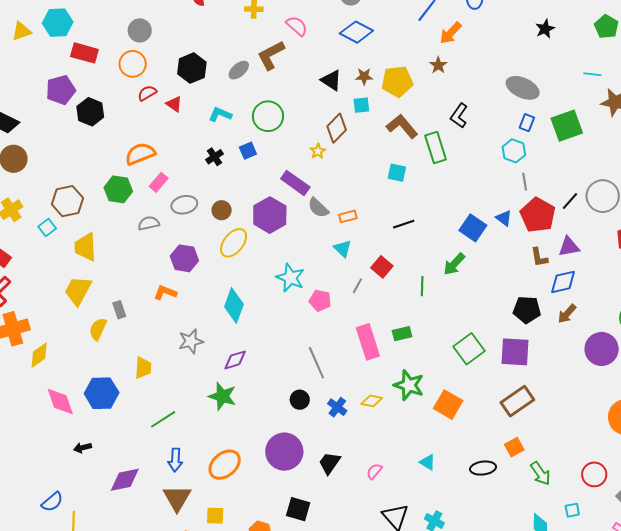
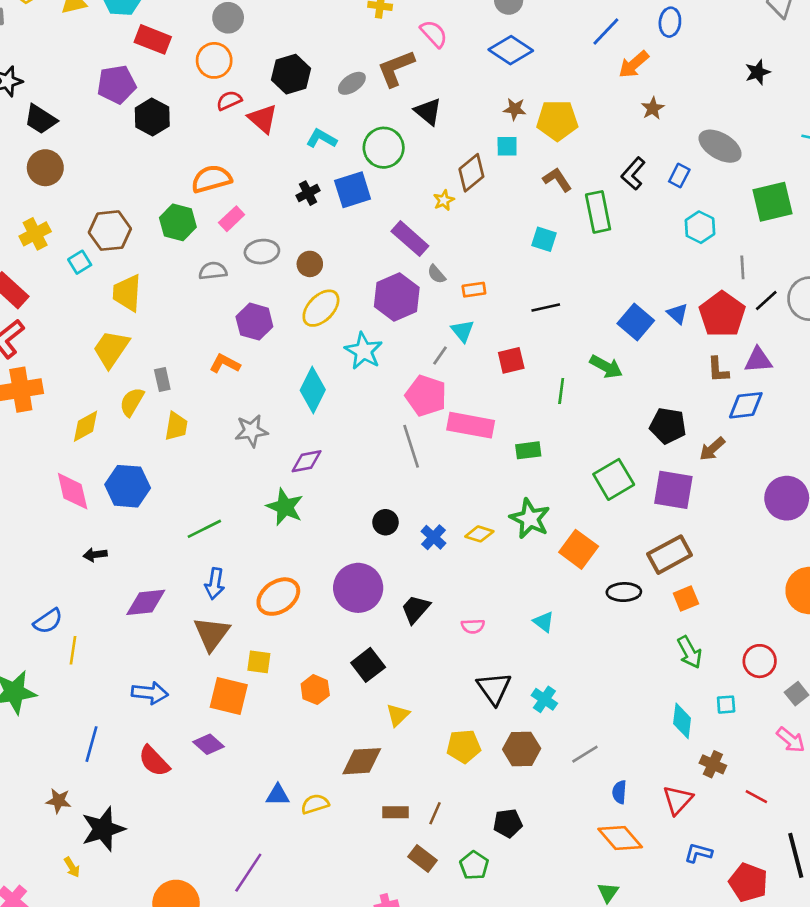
brown star: (438, 65) -> (653, 108), moved
black triangle: (331, 80) -> (428, 112), moved
red triangle: (174, 104) -> (263, 119), size x1.4
blue rectangle: (527, 123) -> (679, 176), moved
brown L-shape: (402, 126) -> (557, 180), size x0.7
blue square: (248, 151) -> (353, 190), size x1.6
gray line: (525, 182) -> (742, 267), moved
gray semicircle: (318, 208) -> (436, 274), size x0.7
purple hexagon: (270, 215) -> (397, 297), moved
green arrow: (454, 264) -> (606, 367), turned -110
red square: (382, 267) -> (511, 360), turned 30
cyan star: (290, 278) -> (364, 351), moved
gray line: (357, 286) -> (440, 356), moved
pink pentagon: (320, 301) -> (426, 396), size x1.4
black pentagon: (527, 310) -> (668, 426), moved
brown arrow: (567, 314) -> (712, 449), moved
pink rectangle: (368, 342) -> (471, 425), moved, turned -68
yellow diamond: (39, 355) -> (86, 426), moved
gray line: (316, 363) -> (411, 446), moved
yellow trapezoid: (143, 368) -> (176, 426), moved
orange square: (514, 447) -> (686, 599), moved
black ellipse: (483, 468) -> (624, 592), moved
pink semicircle: (374, 471) -> (473, 626), turned -138
black square: (298, 509) -> (368, 665), turned 30

